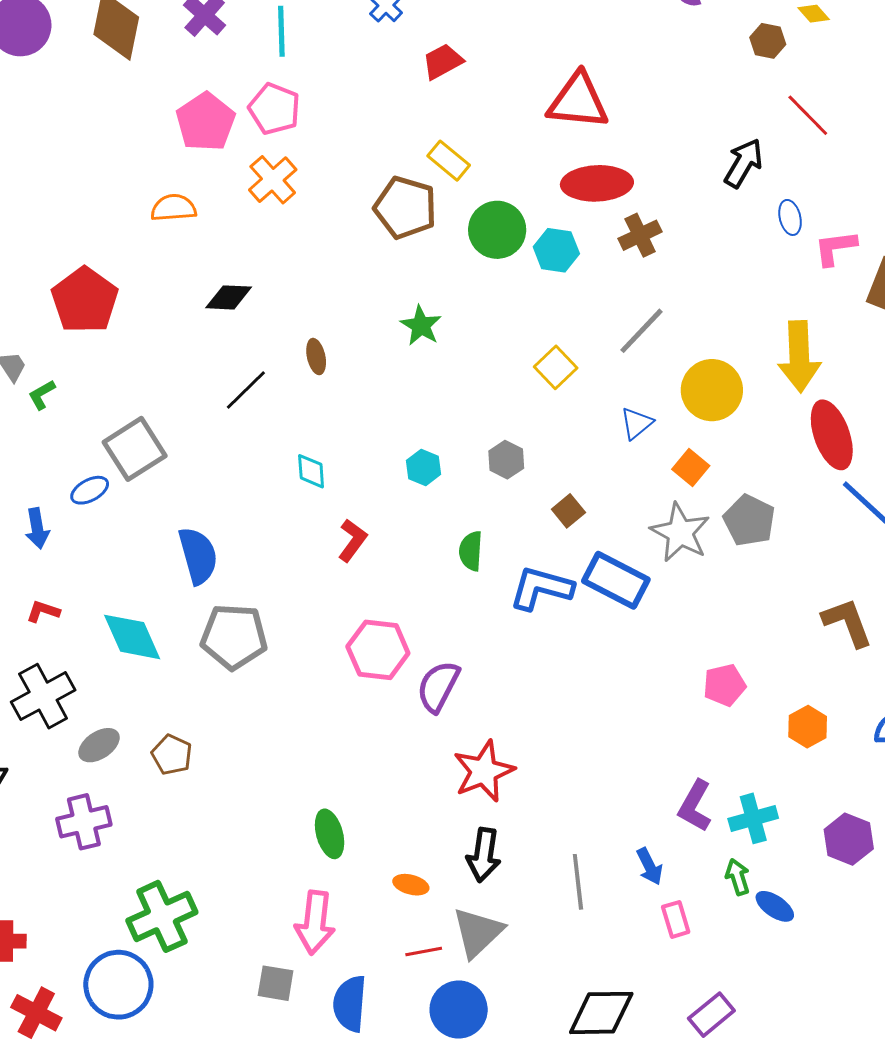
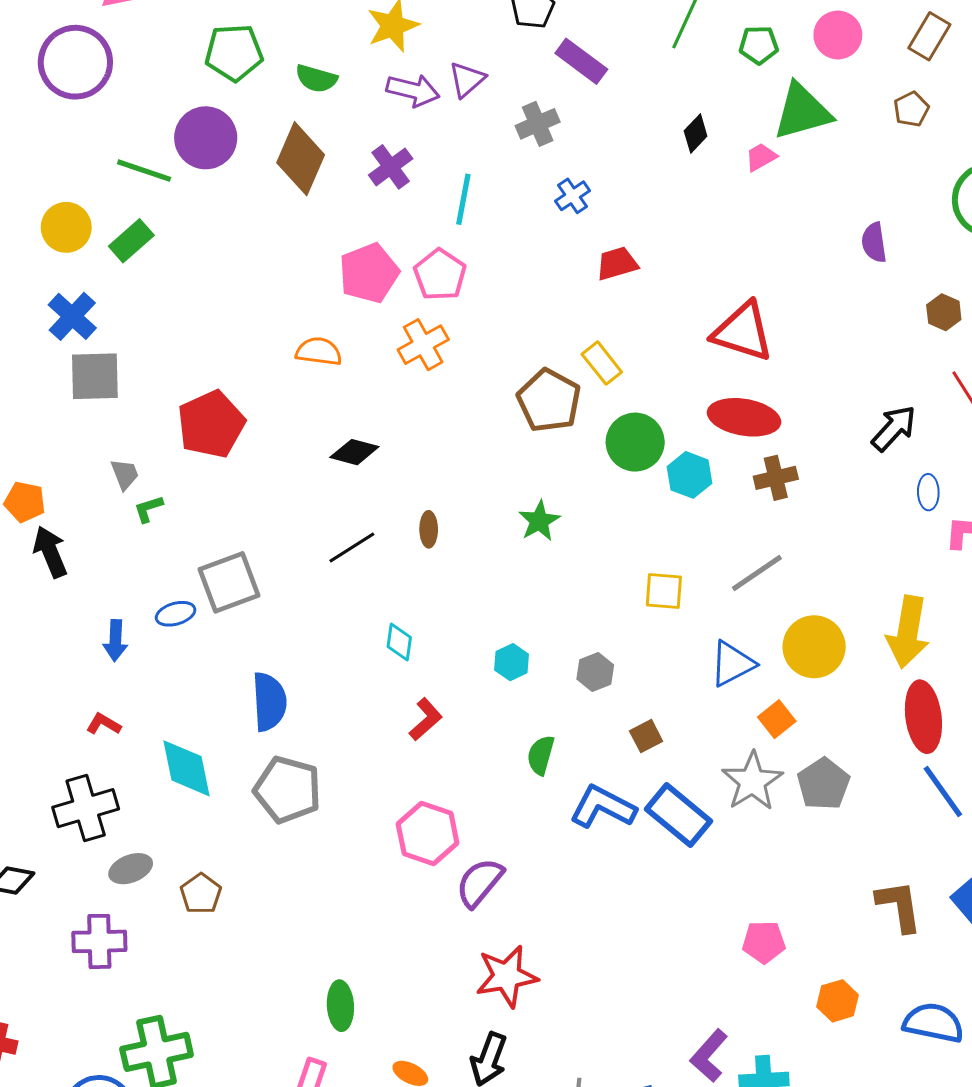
yellow square: (556, 367) -> (664, 591), turned 36
blue triangle: (637, 423) -> (732, 664), size x1.4

